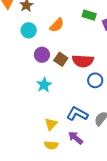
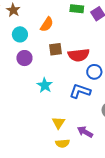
purple circle: (42, 55) -> (24, 58), moved
brown square: (61, 59) -> (56, 49), moved, turned -32
blue L-shape: (77, 114) -> (80, 91), moved

